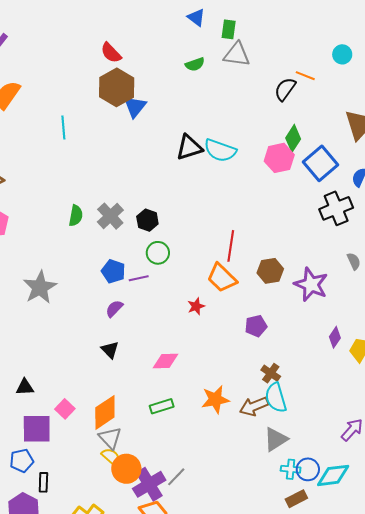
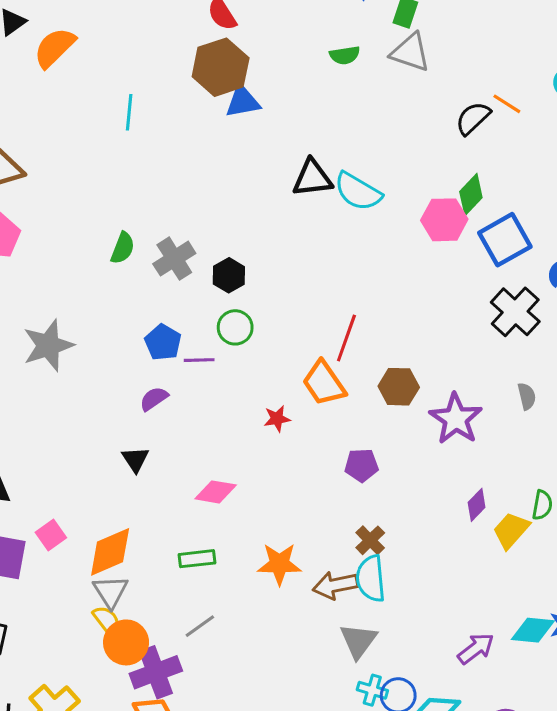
blue triangle: (135, 107) -> (243, 101), turned 30
black cross: (336, 208) -> (515, 312), turned -36
gray triangle: (276, 439) -> (358, 641), turned -32
gray line: (176, 477) -> (200, 626), moved

